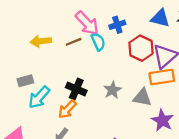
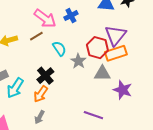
cyan semicircle: (98, 42) -> (59, 49), moved
red hexagon: (141, 48) -> (97, 48), moved
black cross: (76, 89) -> (45, 76), turned 36
gray star: (112, 90) -> (78, 61), moved

